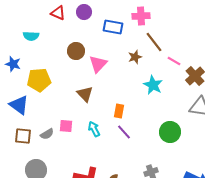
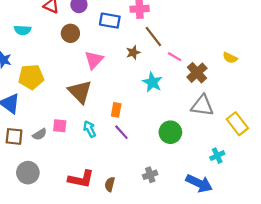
brown circle: (76, 51) -> (70, 33), moved
brown triangle: (85, 94) -> (80, 92), size x1.4

